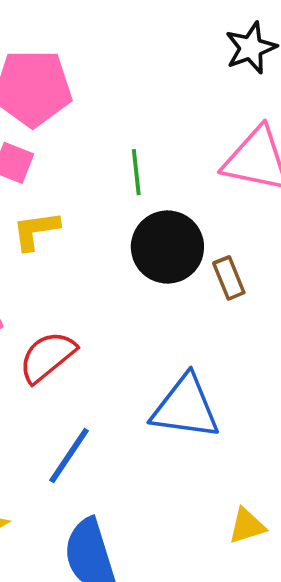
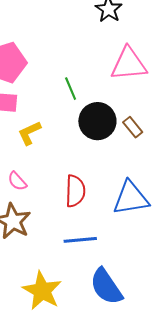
red semicircle: (47, 357) -> (75, 191), moved, turned 148
blue line: (69, 455) -> (80, 240), turned 68

